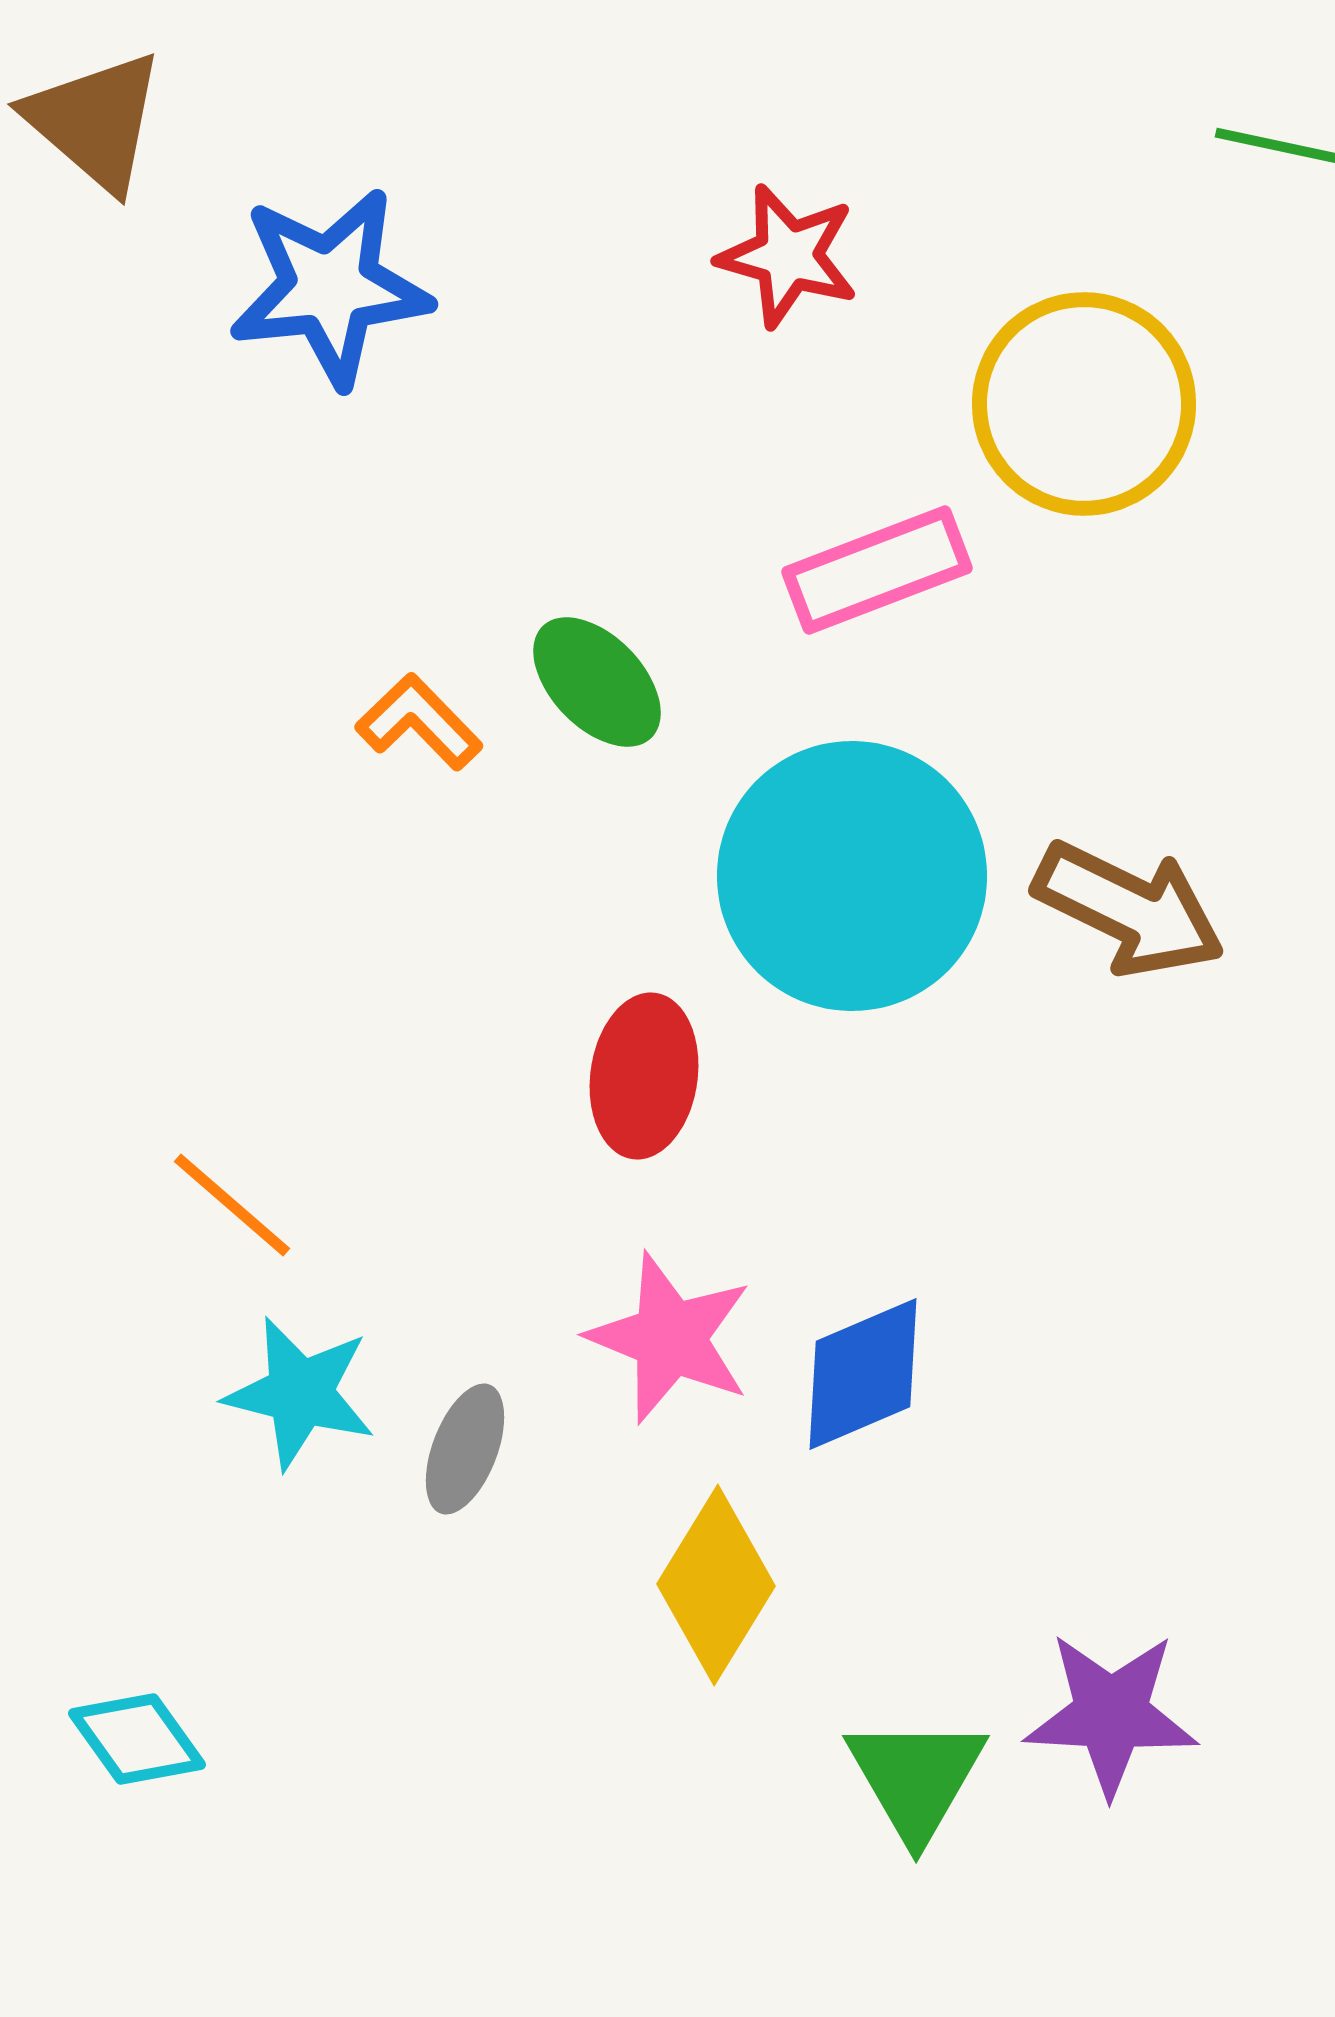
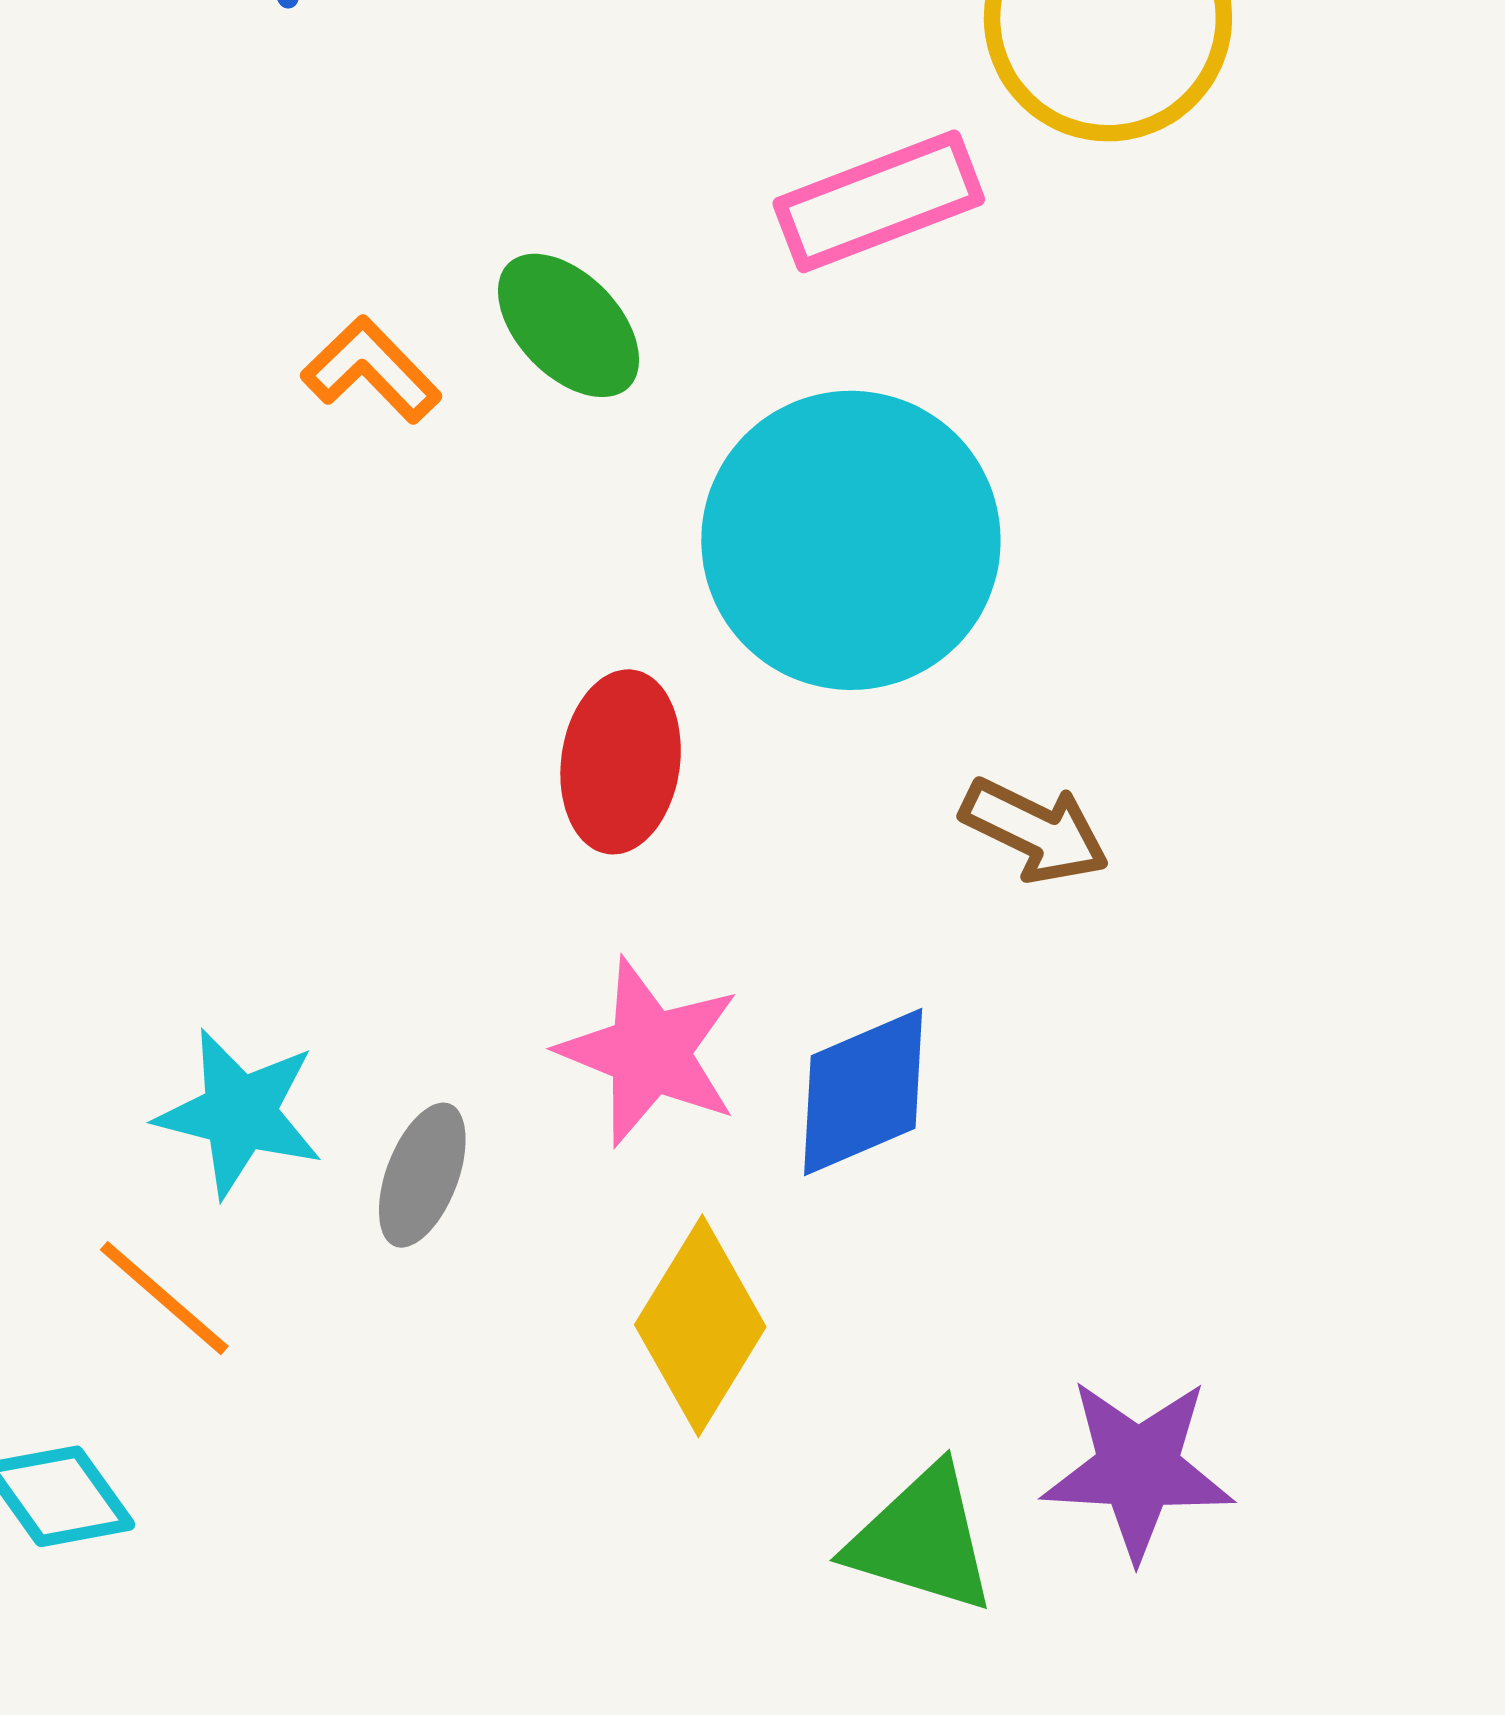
brown arrow: (1129, 909) -> (1035, 831), moved, size x0.7
orange line: (232, 1205) -> (164, 1298), moved
green triangle: (916, 1778) -> (922, 1540), turned -43

